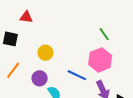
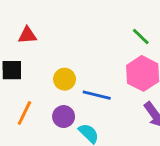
blue line: (77, 75) -> (97, 95), moved

